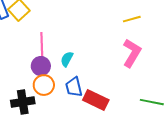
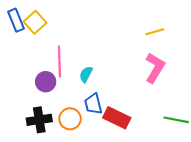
purple circle: (41, 66) -> (46, 82), moved
orange circle: (44, 85) -> (70, 119), moved

